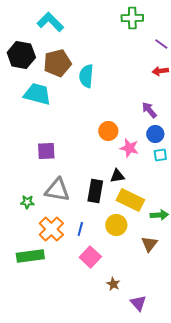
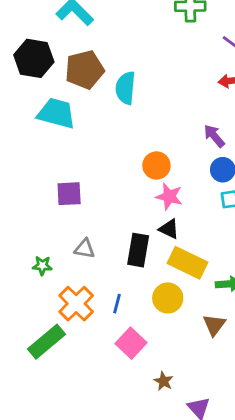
pink star: (129, 148) -> (169, 197), moved
black triangle: (117, 176) -> (169, 229), turned 35
gray triangle: (57, 190) -> (85, 249), size x0.6
green rectangle: (30, 256) -> (47, 342), turned -32

